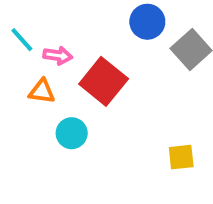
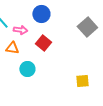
blue circle: (147, 22) -> (41, 14), moved
red square: (104, 81) -> (43, 43), size x0.7

